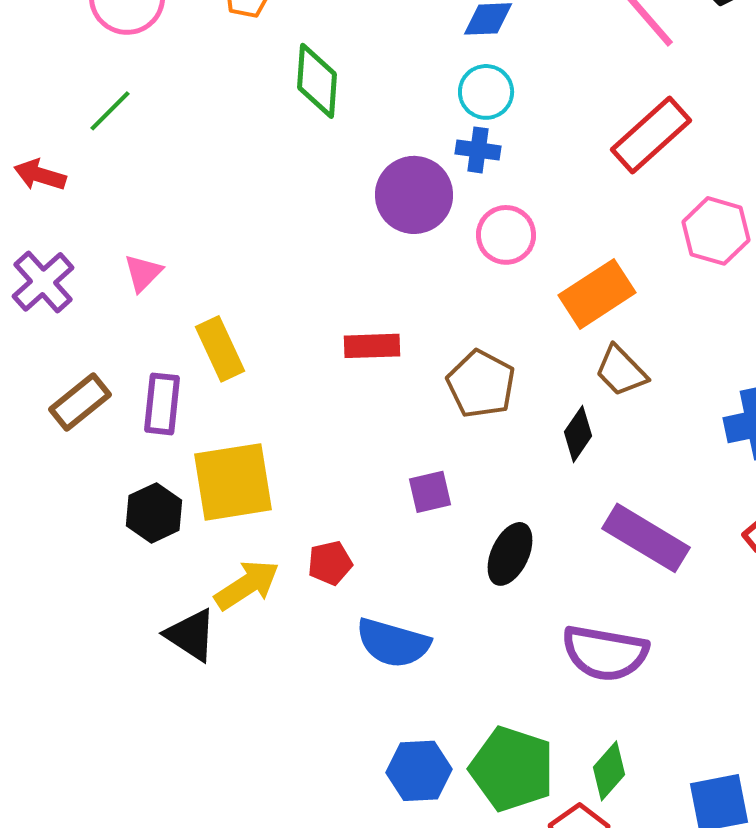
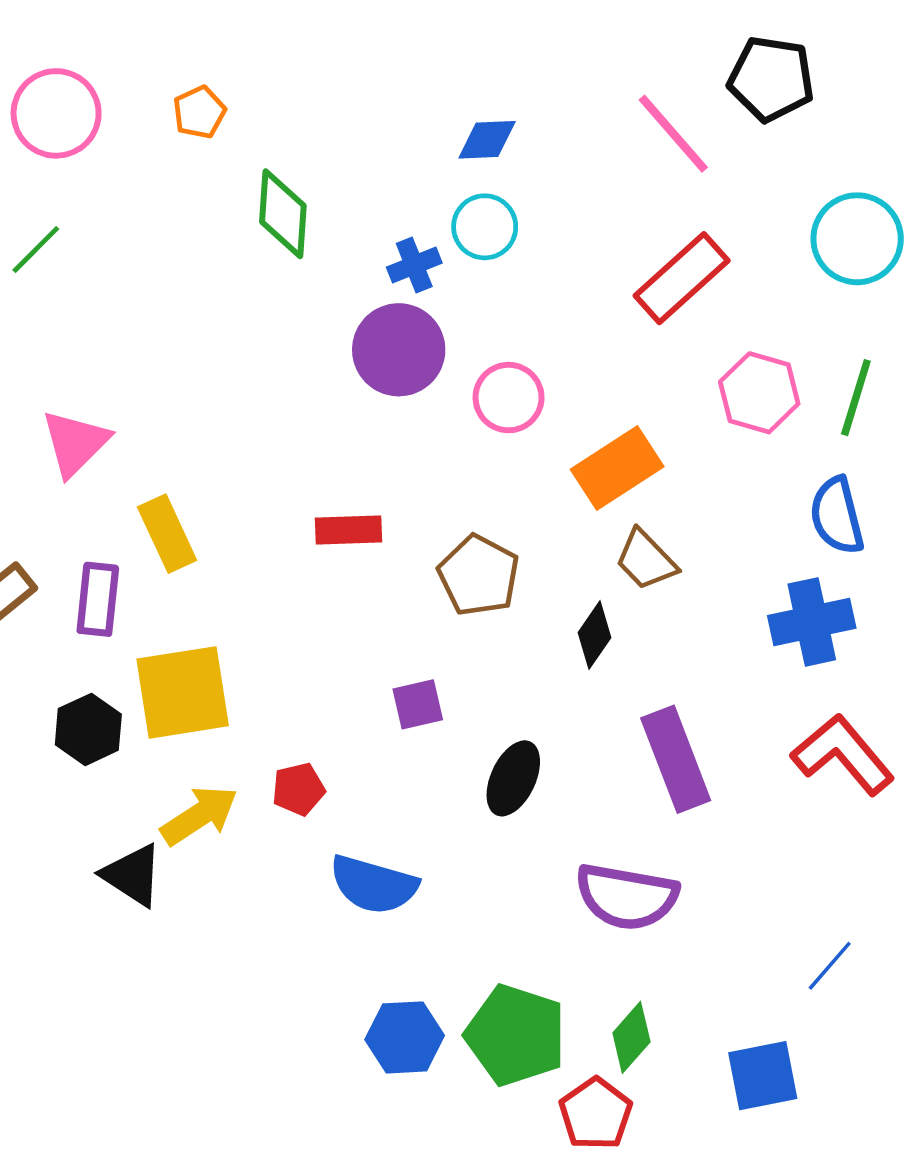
blue cross: (478, 150) -> (414, 265), moved, turned -30
pink triangle: (143, 273) -> (75, 443), size x1.5
purple rectangle: (646, 538) -> (676, 759), turned 38

